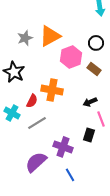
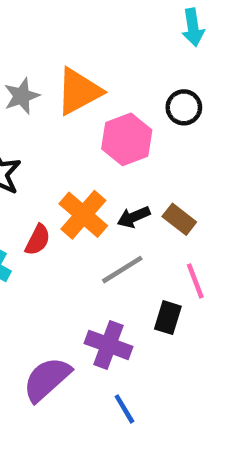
brown rectangle: (94, 69) -> (179, 219), moved
orange cross: (52, 90) -> (83, 215), turned 30
black arrow: (90, 102) -> (134, 217), moved
gray line: (37, 123) -> (122, 270), moved

